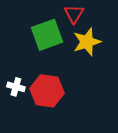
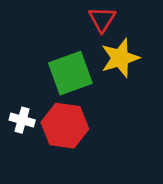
green square: (47, 35) -> (70, 73), moved

